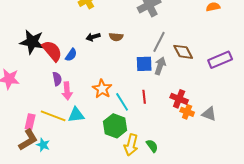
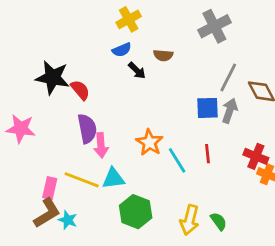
black arrow: (93, 37) -> (137, 71), turned -120
brown semicircle: (116, 37) -> (163, 55), moved
red semicircle: (52, 51) -> (80, 90), size x0.7
blue semicircle: (71, 55) -> (122, 50), moved, turned 32
purple semicircle: (57, 79) -> (87, 129), size x1.5
green hexagon: (115, 126) -> (136, 212), moved

